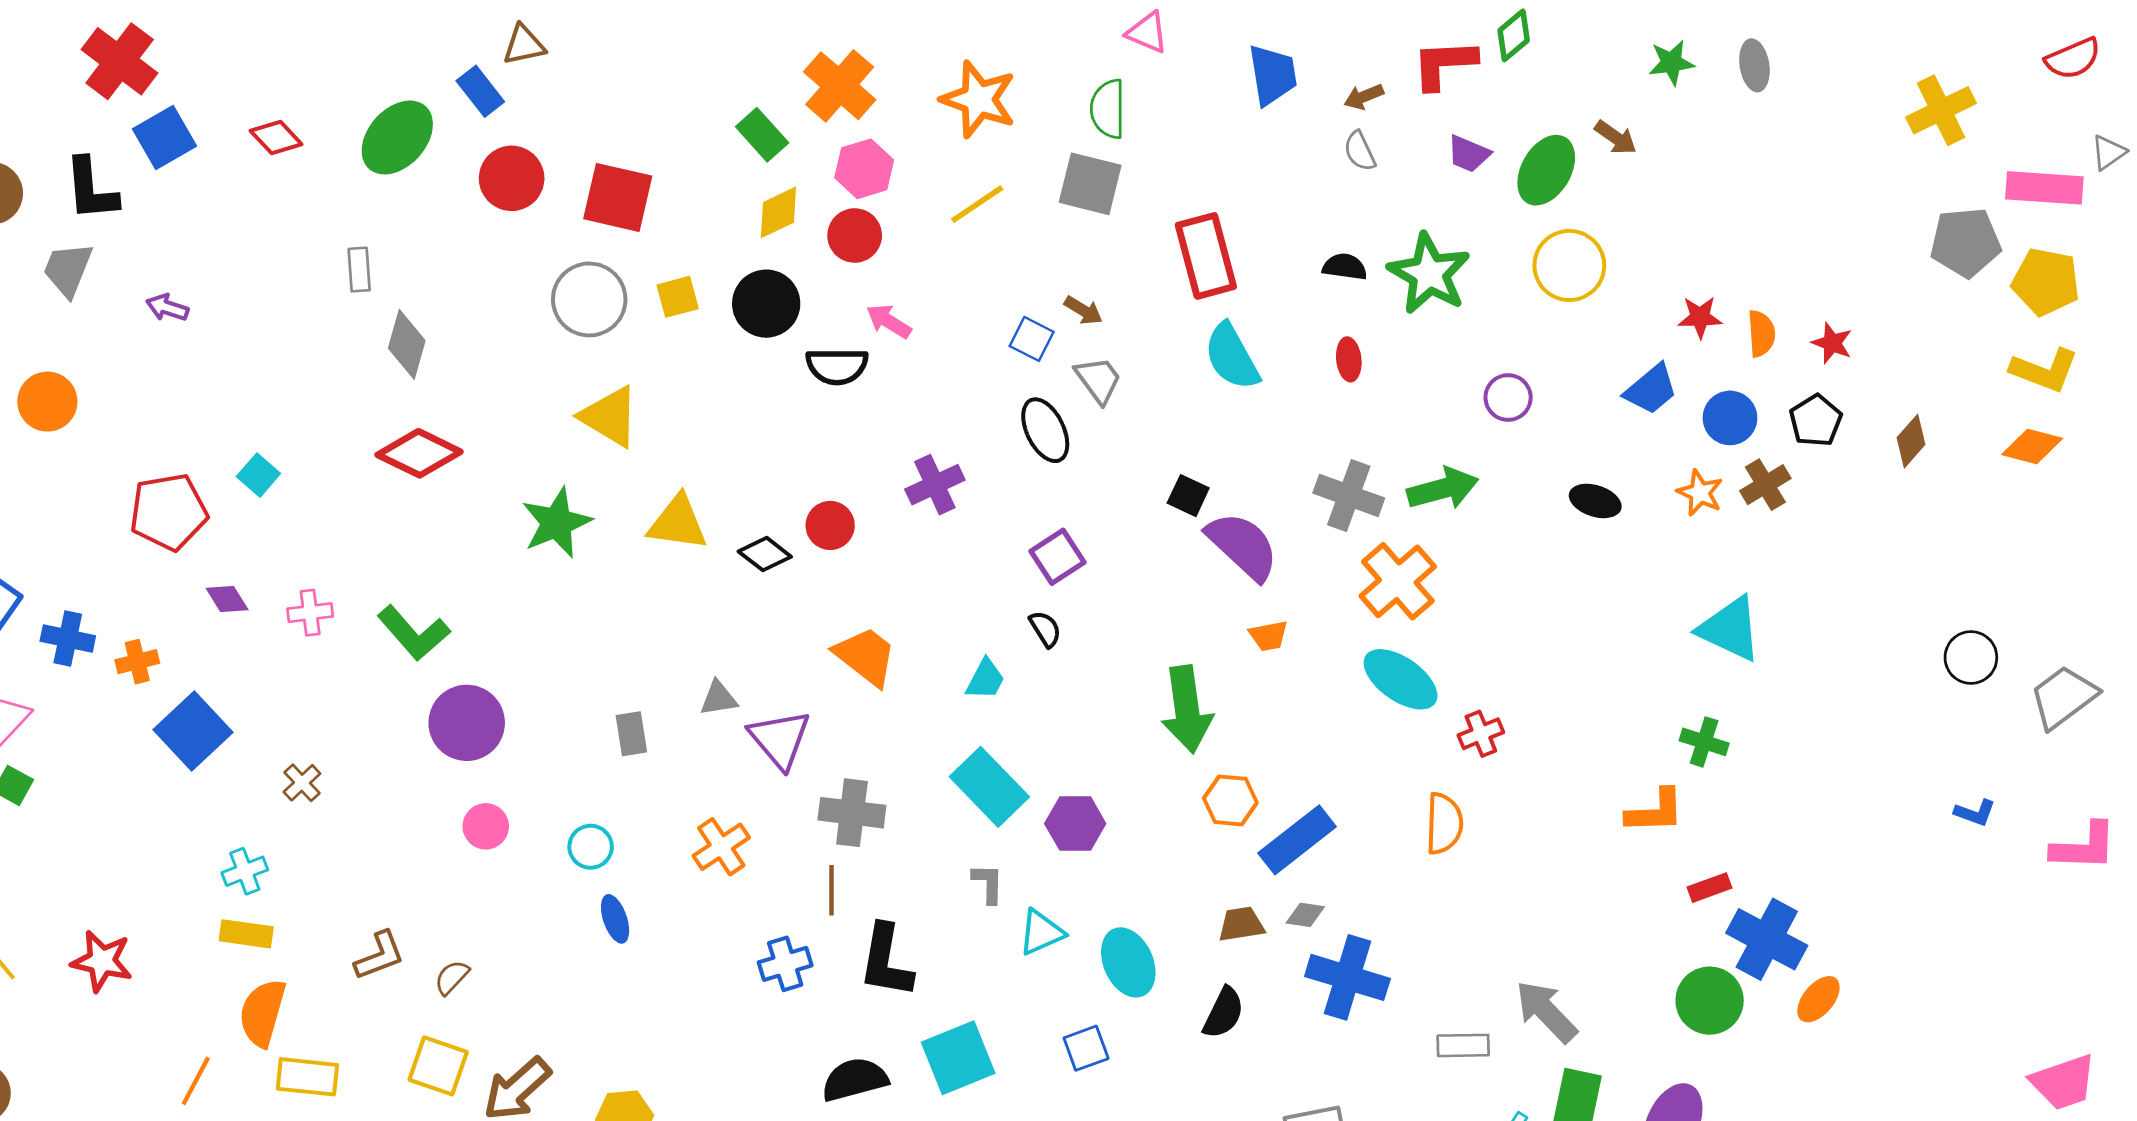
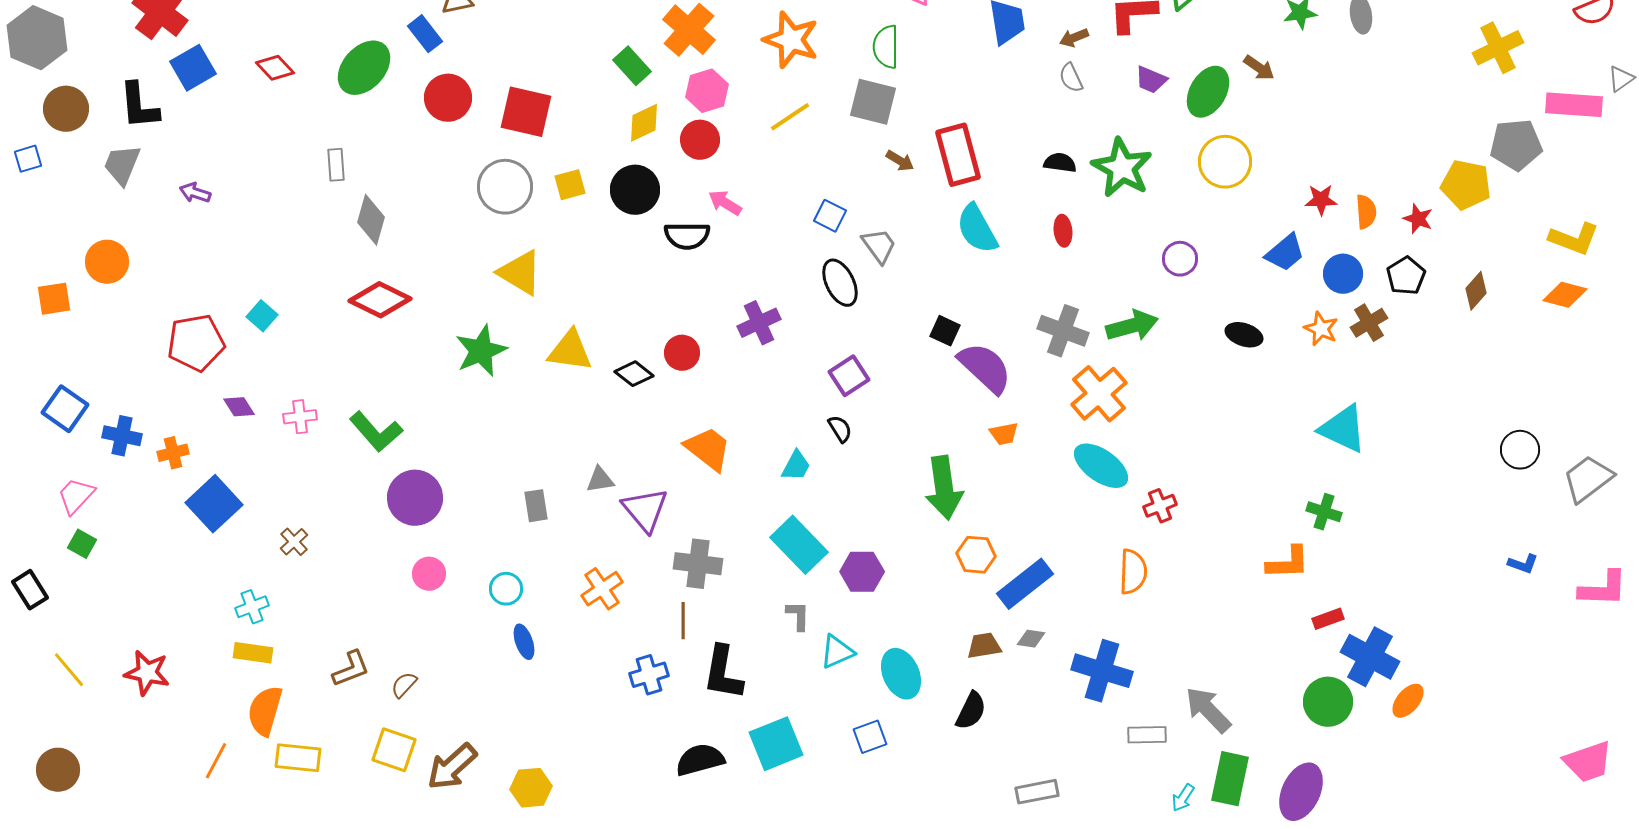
yellow pentagon: (2046, 282) -> (1466, 185), moved
brown arrow: (1083, 310) -> (900, 161), moved
blue cross: (1347, 977) -> (1102, 671), moved

